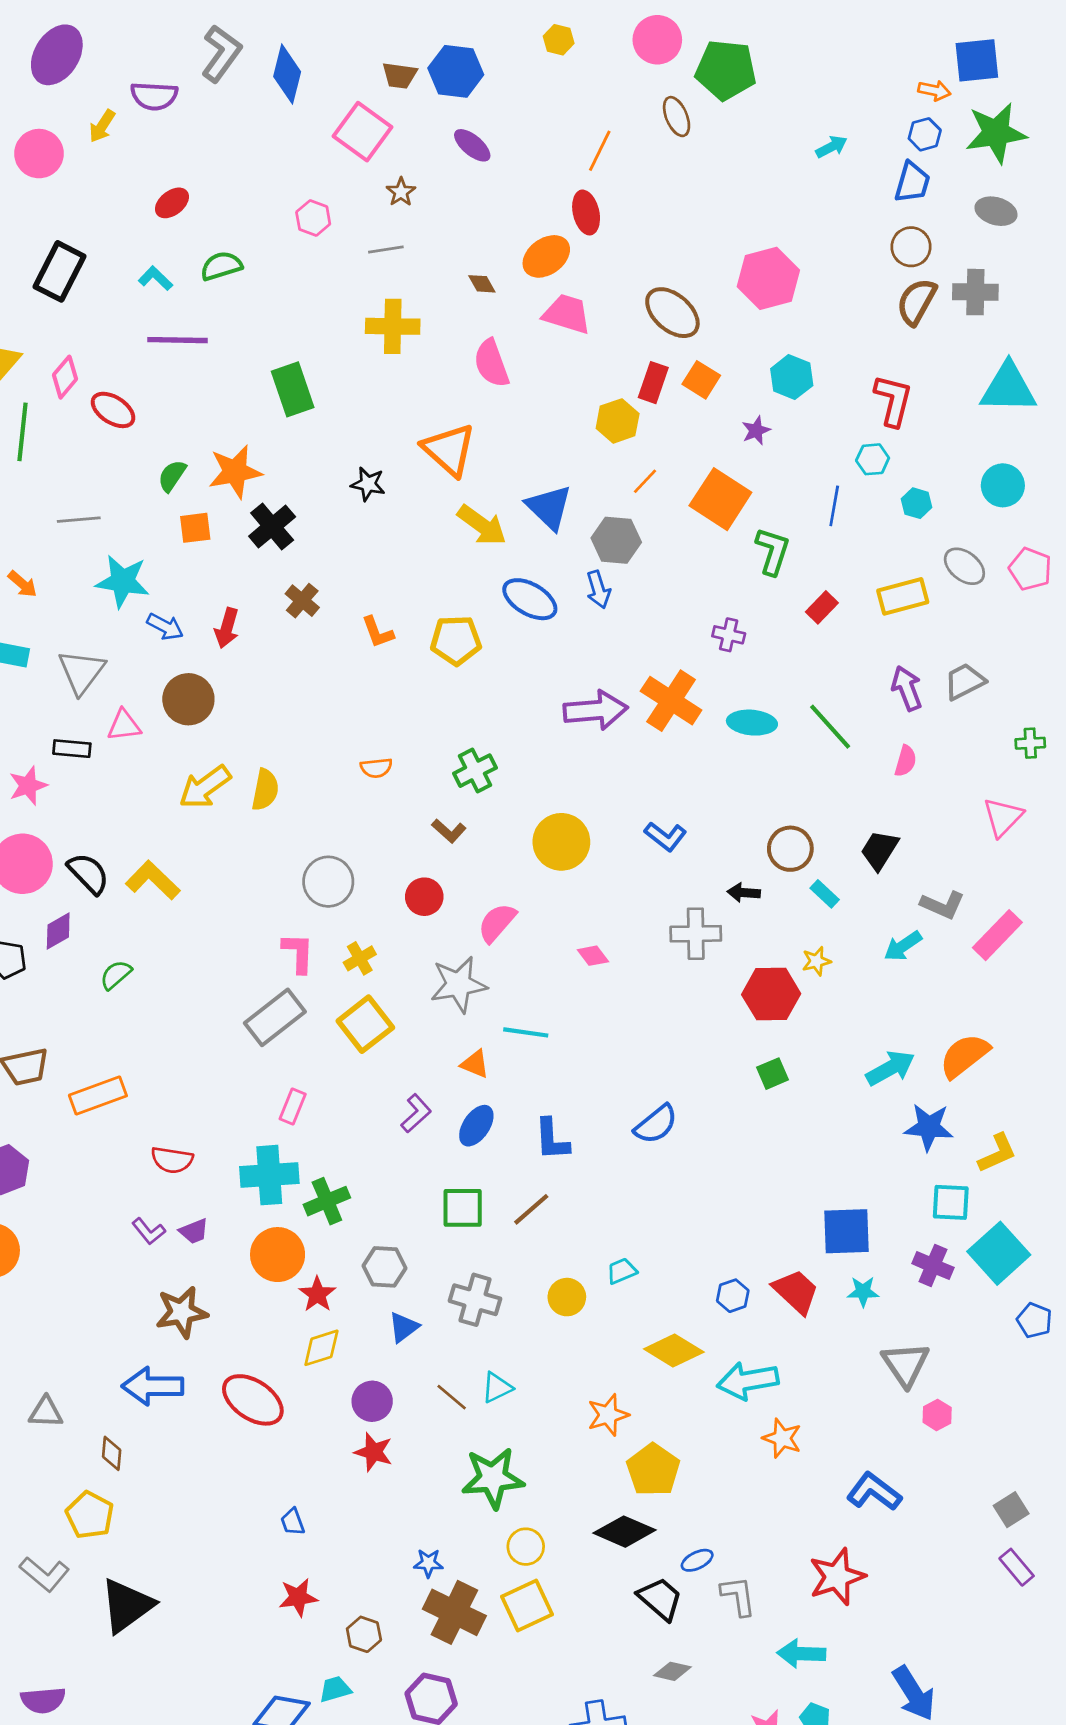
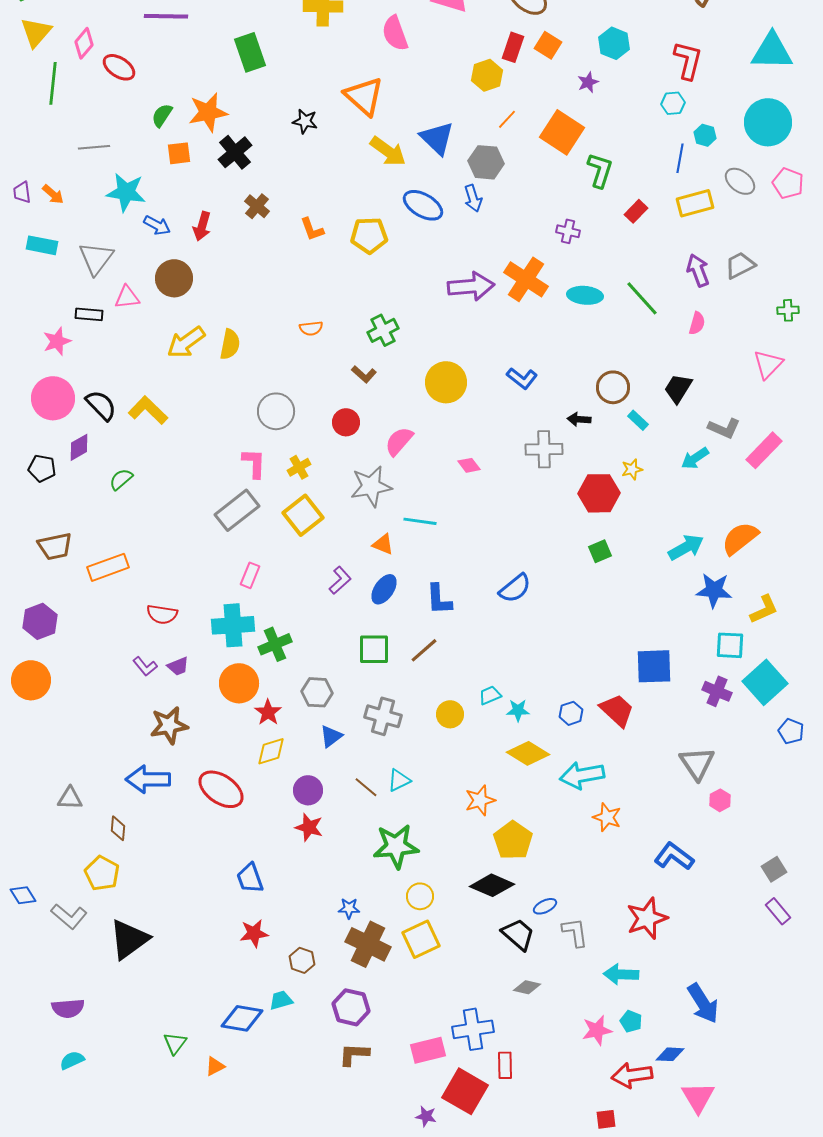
cyan circle: (1003, 485) -> (768, 122), size x1.5
blue line: (834, 506) -> (680, 158), moved
cyan star: (863, 1292) -> (518, 710), moved
blue trapezoid: (293, 1522) -> (250, 878), size x1.5

